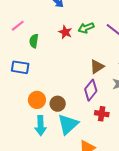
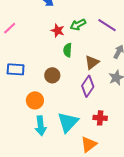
green semicircle: (34, 41) -> (68, 50), moved
brown circle: (58, 104) -> (52, 75), moved
red cross: (102, 114) -> (100, 118), moved

